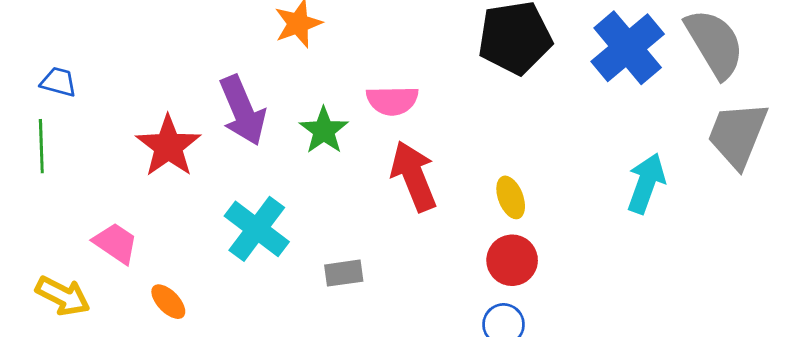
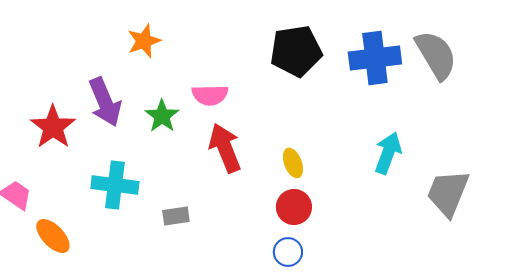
blue cross: (628, 48) -> (375, 58), turned 33
gray trapezoid: (737, 135) -> (448, 193), moved
cyan cross: (257, 229) -> (115, 185), turned -30
orange ellipse: (168, 302) -> (53, 236), size x1.4

